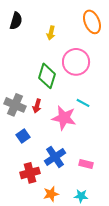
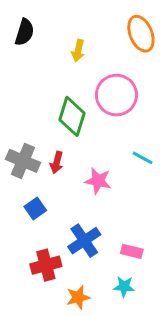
cyan line: (83, 103) -> (143, 158), moved
pink star: (64, 118) -> (98, 181), size x0.7
cyan star: (81, 196) -> (124, 287), moved

